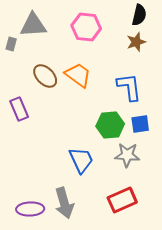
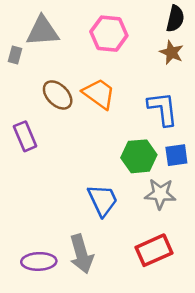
brown star: (136, 42) -> (171, 52), turned -30

